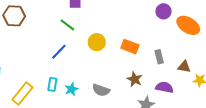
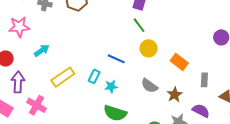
green line: (67, 25) -> (139, 25), moved
blue line: (59, 52) -> (116, 59), moved, turned 54
gray semicircle: (101, 90) -> (149, 86), moved

